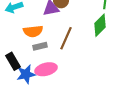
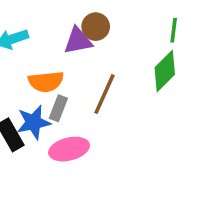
gray rectangle: (40, 46) -> (58, 108), turned -56
blue star: (26, 74) -> (34, 122), moved

